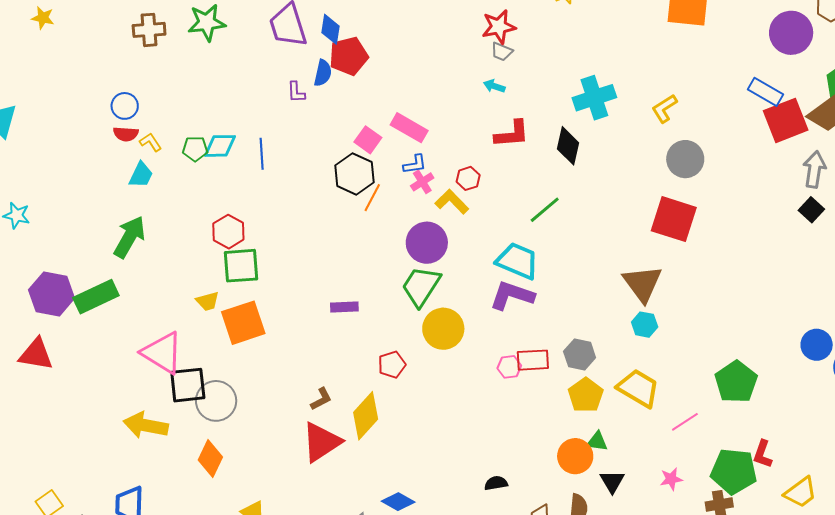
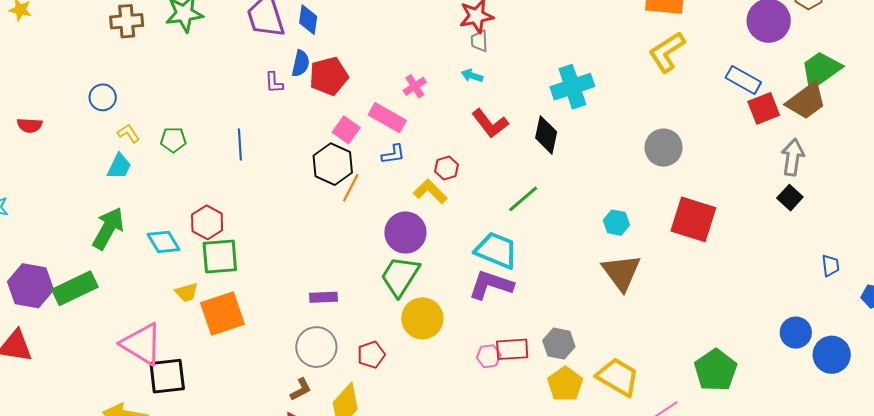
gray trapezoid: (502, 52) -> (479, 41), turned 65
red pentagon: (349, 56) -> (329, 76), moved
yellow L-shape: (664, 108) -> (667, 52), moved, size x1.4
red square: (786, 120) -> (764, 108), size x0.7
red semicircle: (126, 134) -> (30, 125), moved
red L-shape: (512, 134) -> (490, 123), turned 57
cyan diamond: (220, 146) -> (163, 242), moved, turned 60
pink cross: (422, 182) -> (415, 86), moved
red square: (674, 219) -> (693, 219), moved
cyan hexagon: (645, 325) -> (616, 223), moved
gray circle: (216, 401) -> (316, 347), moved

